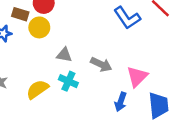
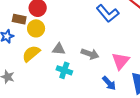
yellow semicircle: (37, 89) -> (31, 54), moved
blue arrow: (121, 102) -> (109, 83), turned -56

